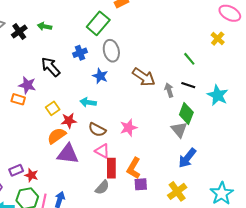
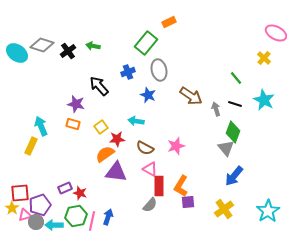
cyan star: (218, 95) -> (264, 100), moved
orange rectangle: (18, 99) -> (73, 124), moved

